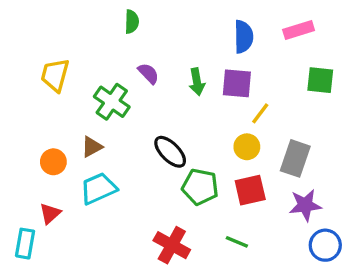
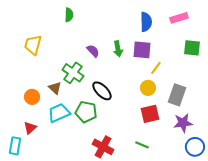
green semicircle: (132, 22) -> (69, 15), moved
purple semicircle: (148, 73) -> (93, 51), moved
green cross: (112, 102) -> (73, 73), moved
brown triangle: (92, 147) -> (55, 88), turned -48
green pentagon: (200, 187) -> (86, 112), moved

